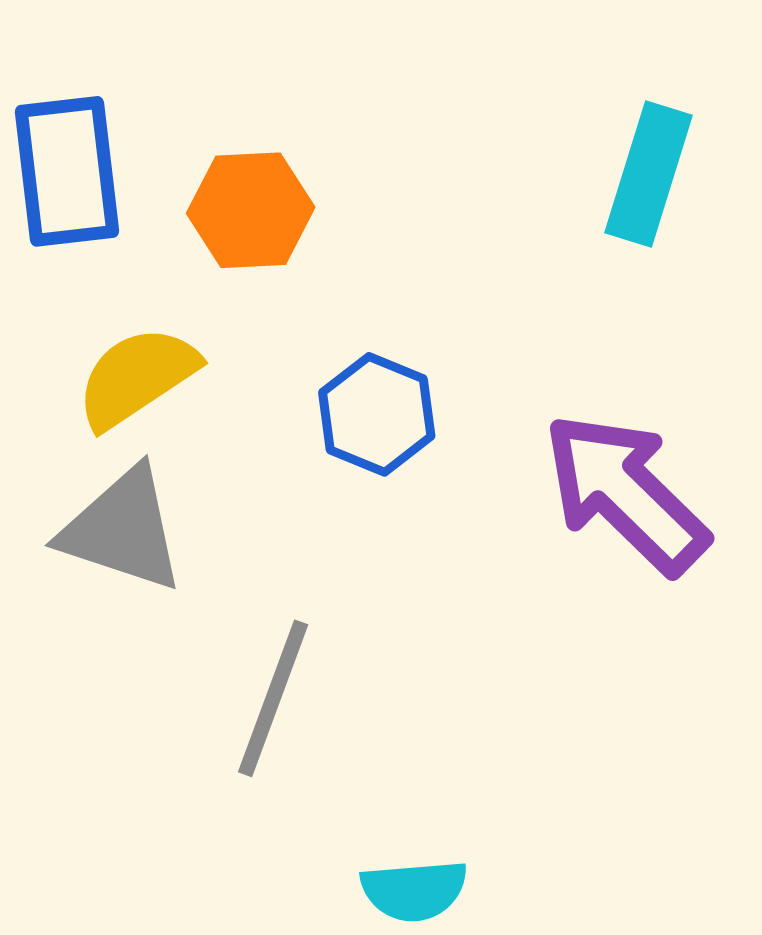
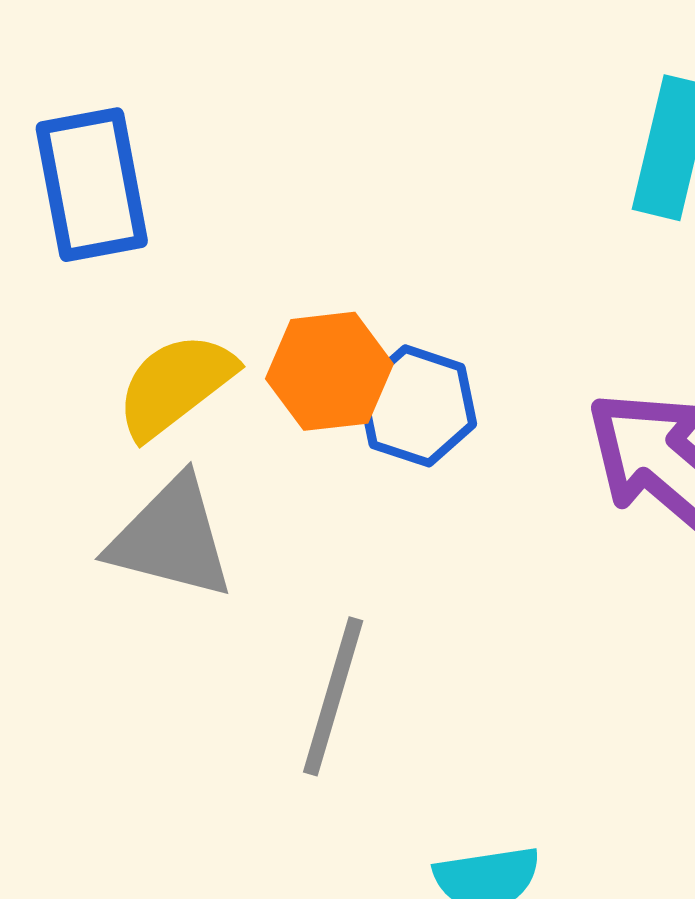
orange hexagon: (251, 210) -> (329, 371), moved

